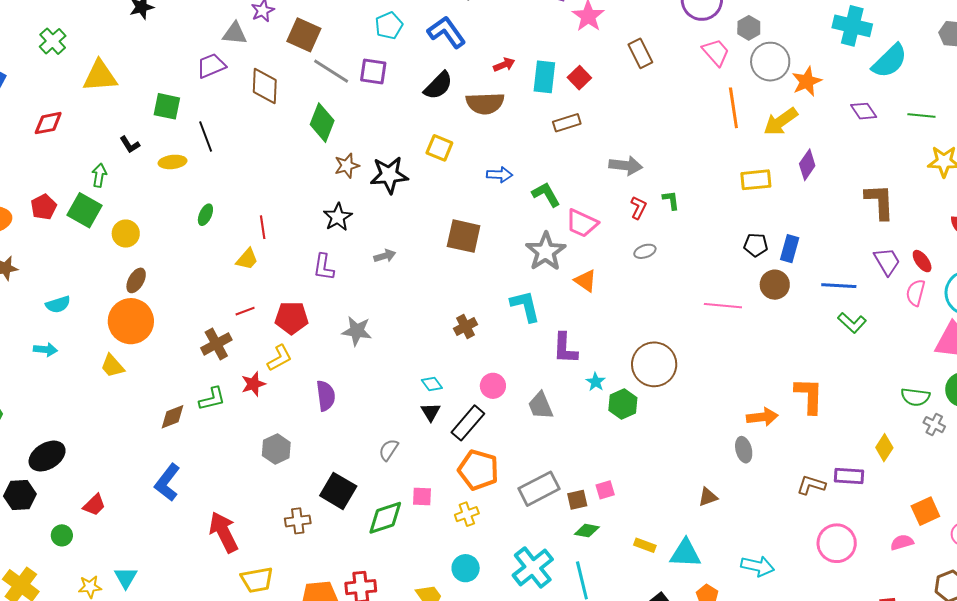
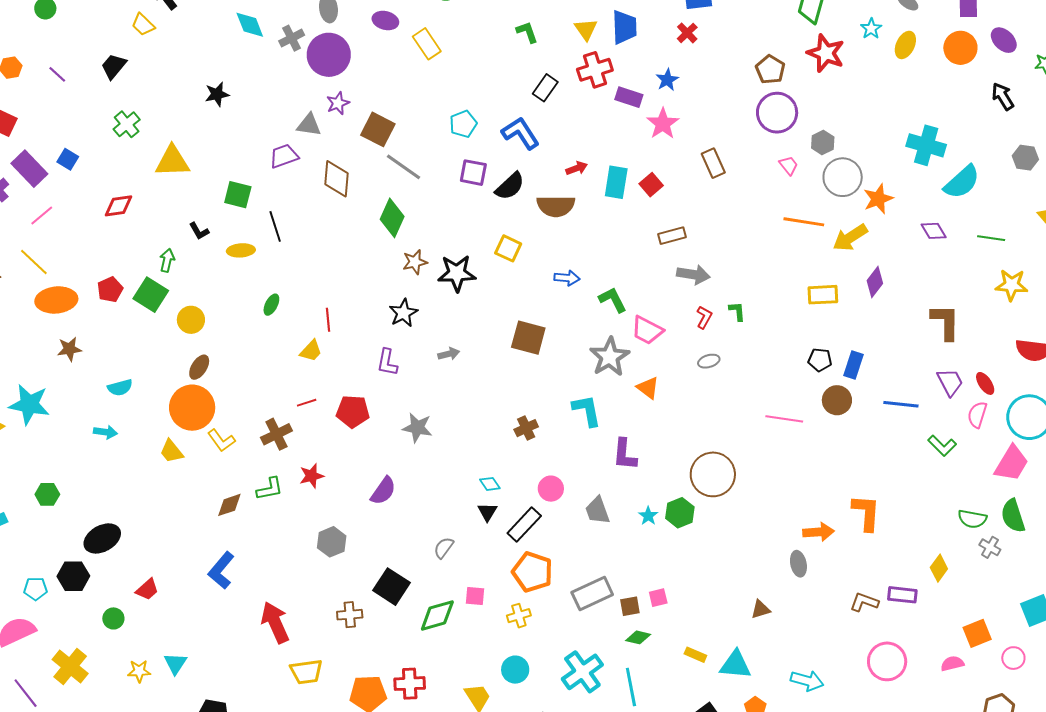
pink trapezoid: (716, 52) -> (789, 165), size x0.7
purple square: (373, 71) -> (473, 173), moved
orange line: (733, 108) -> (804, 222), turned -75
brown rectangle: (567, 123) -> (672, 236), moved
green L-shape: (852, 323) -> (942, 446), moved
yellow L-shape: (279, 358) -> (221, 440), moved, turned 80
cyan star: (596, 382) -> (648, 516), moved
purple semicircle: (326, 396) -> (383, 491), turned 40

